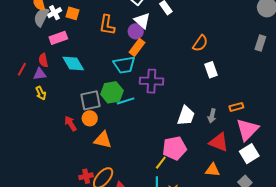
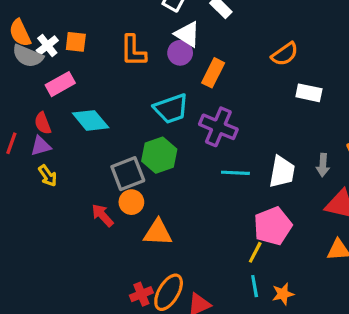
gray semicircle: (41, 17) -> (28, 56), turned -84
orange semicircle: (200, 43) -> (285, 54), turned 30
orange rectangle: (137, 47) -> (213, 73), moved
white rectangle: (211, 70) -> (309, 93), turned -49
purple cross: (151, 81) -> (218, 127), turned 30
cyan line: (126, 101) -> (235, 173), moved, turned 30

